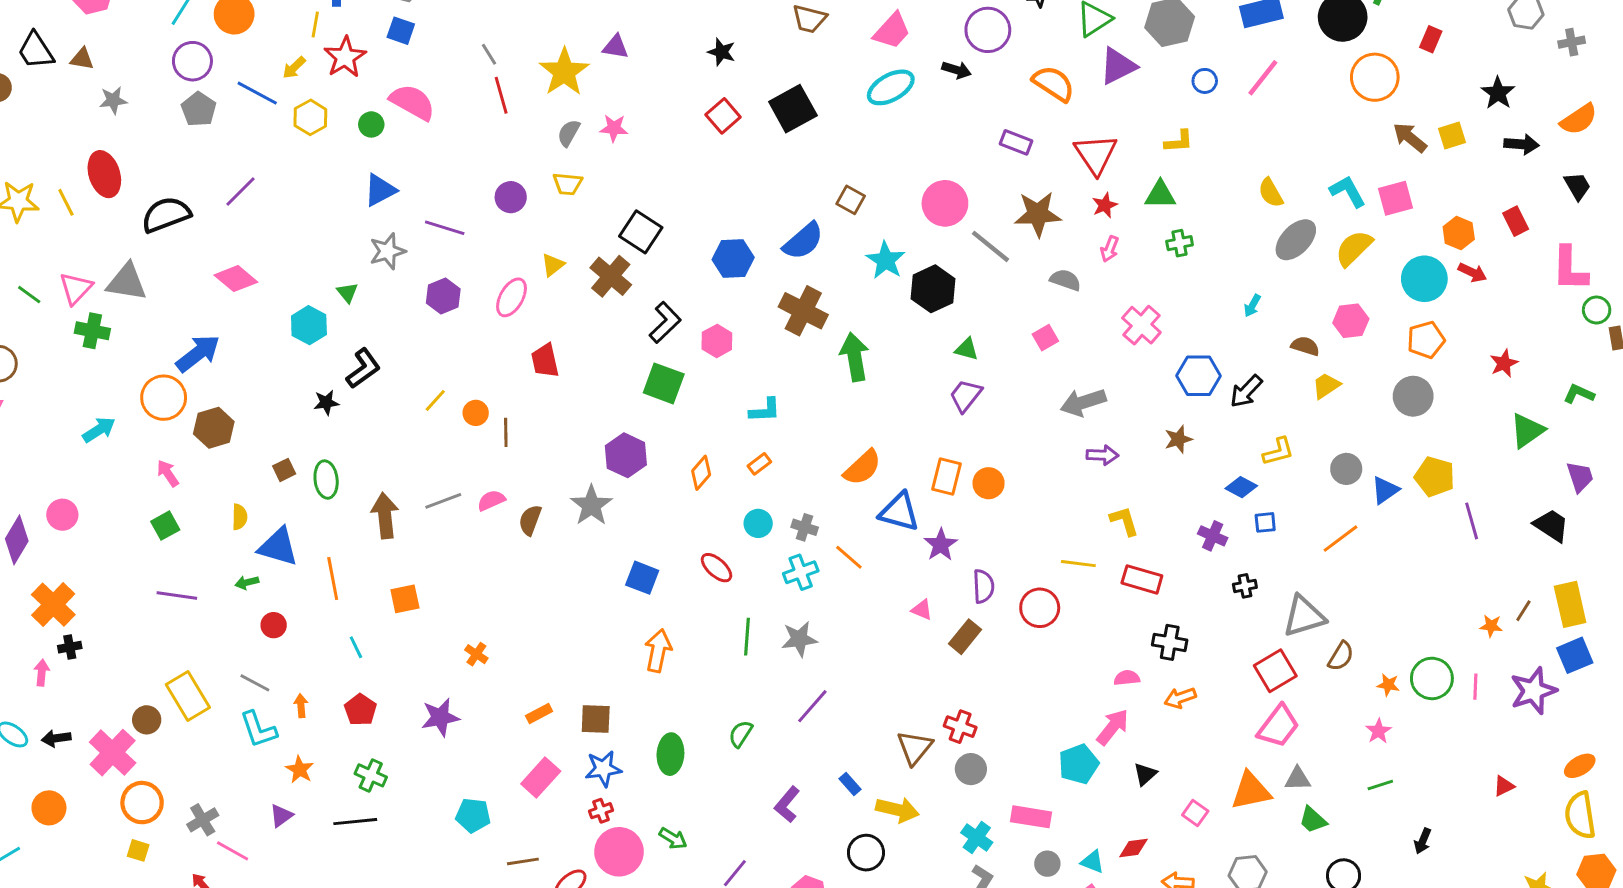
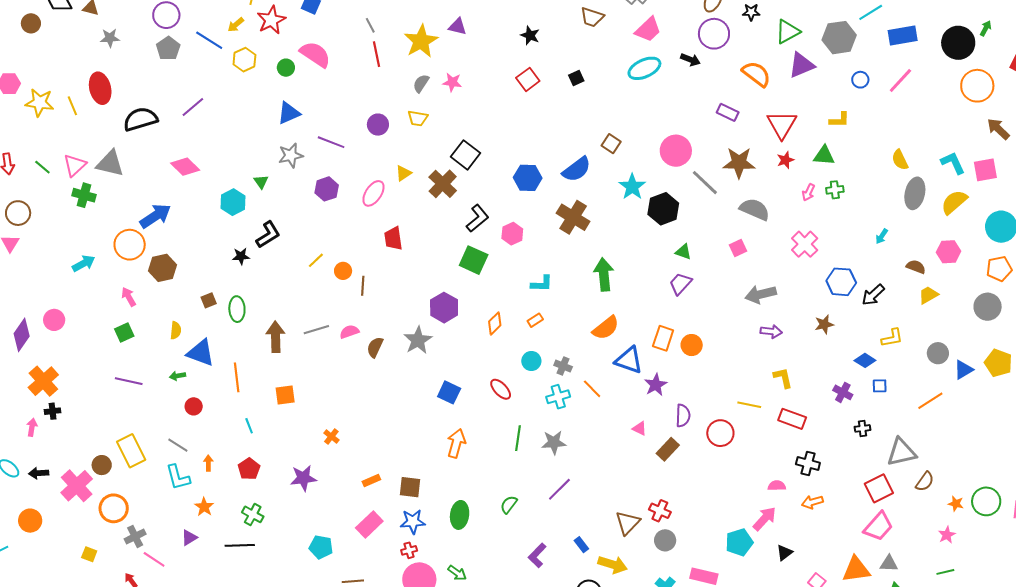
black square: (793, 109) -> (576, 78), size x0.5
gray ellipse: (1296, 240) -> (915, 193), turned -36
pink arrow: (1110, 249) -> (808, 192), moved
gray semicircle: (1065, 280) -> (755, 209), size x1.4
green arrow: (855, 357) -> (604, 274), moved
orange circle: (142, 803) -> (114, 508), moved

